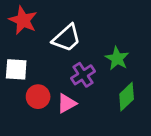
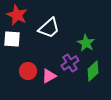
white square: (16, 69) -> (12, 39), moved
purple cross: (83, 75) -> (70, 63), moved

